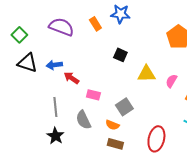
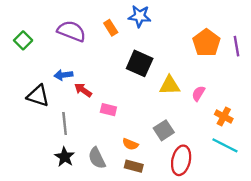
black square: (120, 55) -> (140, 63), size x1.6
black triangle: (27, 63) -> (38, 96), moved
gray square: (124, 107) -> (164, 130), moved
gray semicircle: (83, 120) -> (97, 158), moved

